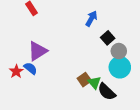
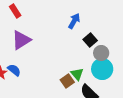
purple triangle: (38, 51) -> (21, 40), moved
green triangle: (94, 83) -> (77, 74), moved

